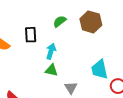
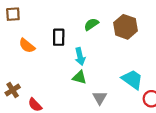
cyan arrow: (51, 51) -> (80, 56), turned 147
cyan trapezoid: (100, 69) -> (132, 79), turned 135

